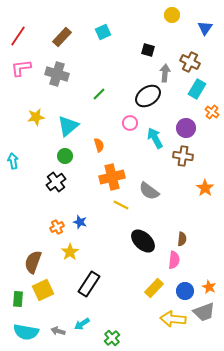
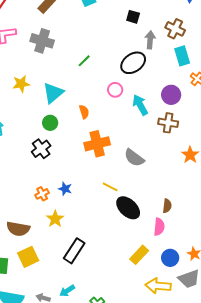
cyan rectangle: (197, 89) -> (182, 56), turned -48
yellow line: (121, 205) -> (110, 187), moved
brown semicircle: (33, 262) -> (18, 229), turned -100

